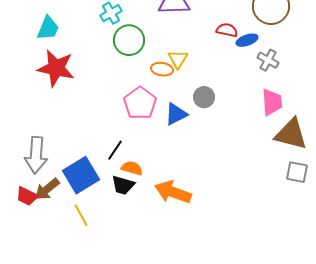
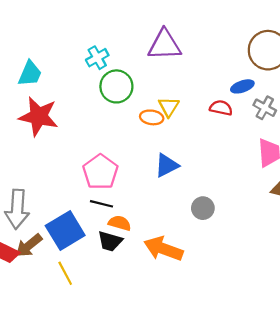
red semicircle: (227, 30) -> (221, 108), moved
gray circle: (204, 97) -> (203, 208), moved
pink pentagon: (140, 103) -> (100, 172), moved
black line: (115, 150) -> (101, 204), turned 70

